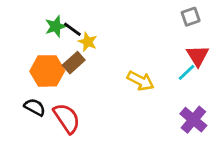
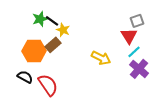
gray square: (191, 17) -> (137, 21), moved
red triangle: (198, 56) -> (129, 36), moved
purple cross: (193, 120) -> (139, 69), moved

